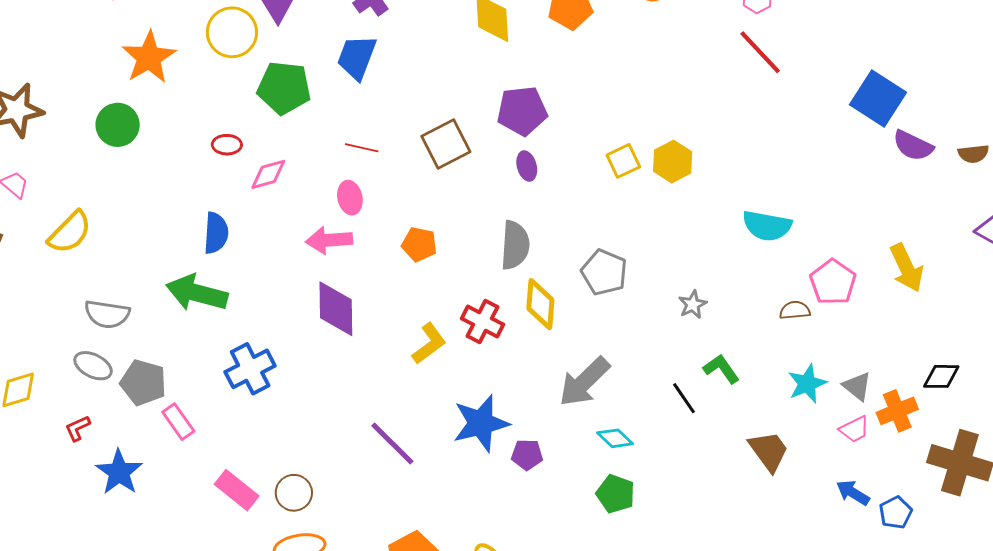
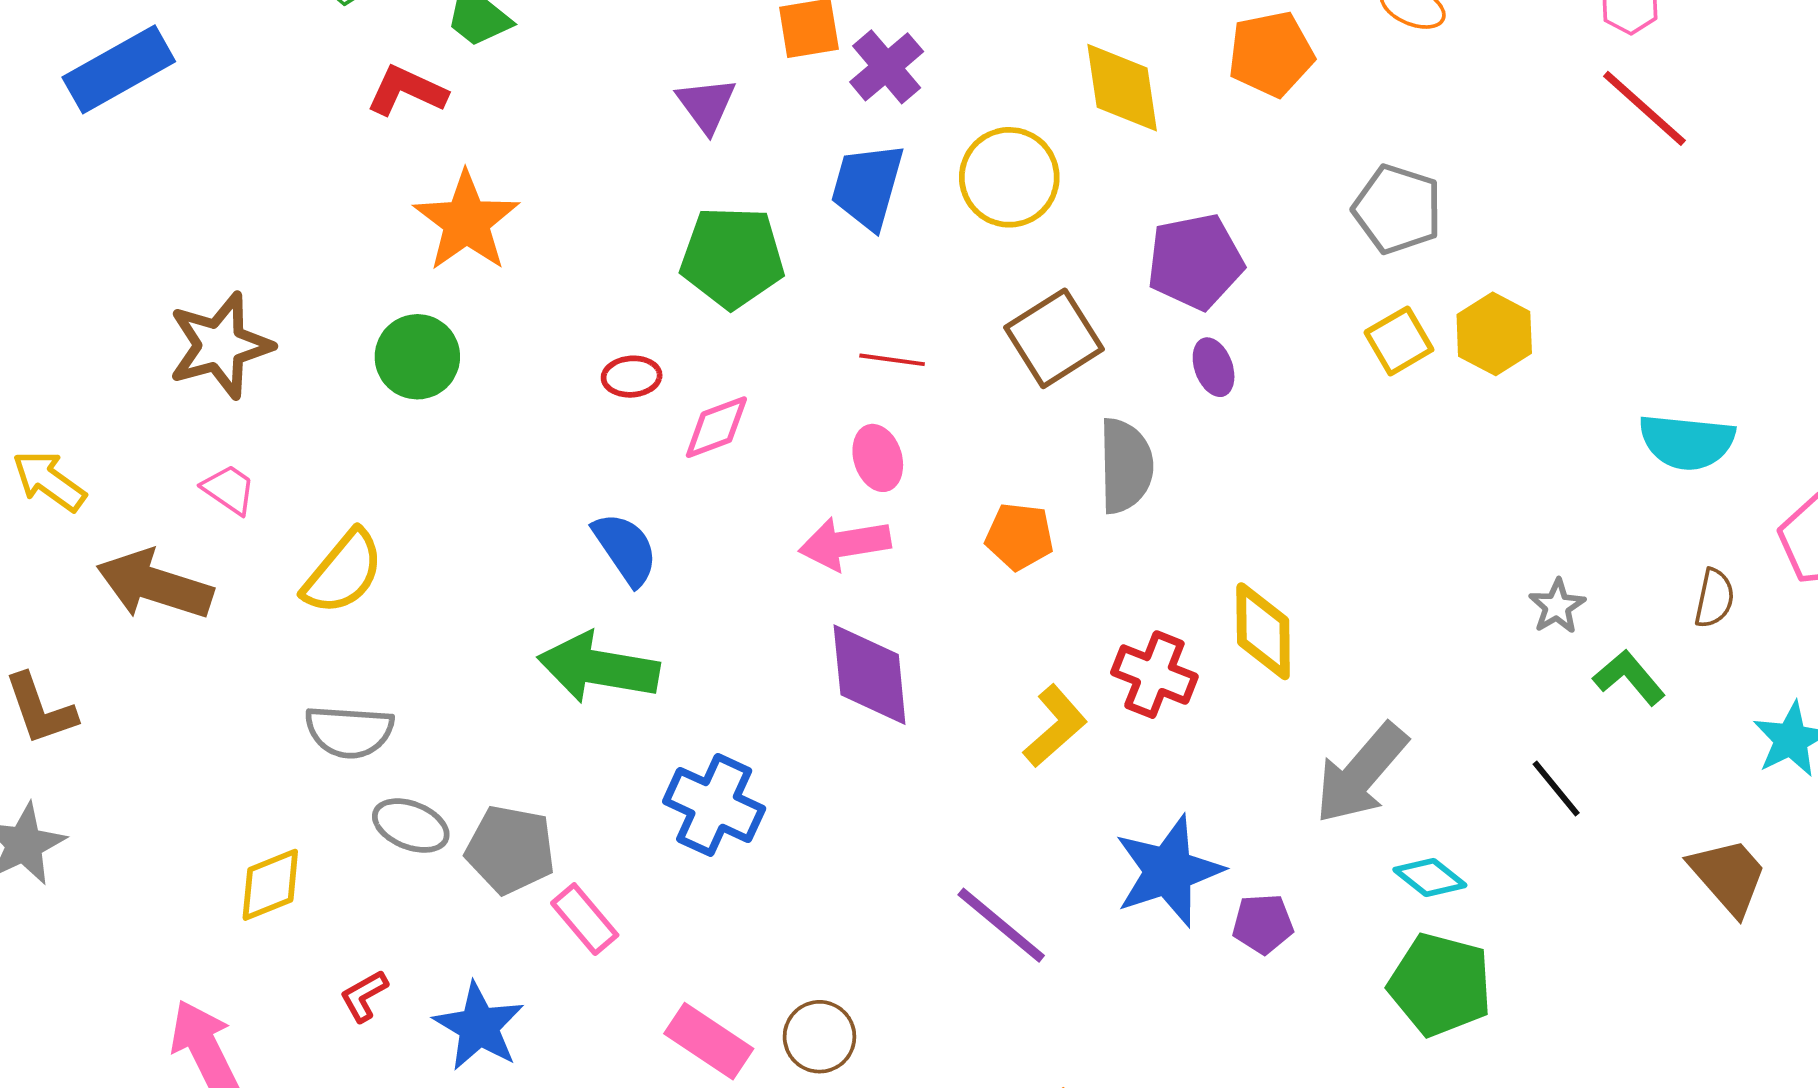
yellow circle: (232, 32) -> (1009, 177), moved
blue semicircle: (216, 233) -> (625, 549), turned -33
gray semicircle: (515, 245) -> (1126, 466), moved
gray pentagon: (604, 272) -> (1397, 209), moved
brown semicircle: (795, 310) -> (1714, 598), moved, turned 112
gray semicircle: (107, 314) -> (349, 732), moved
blue cross: (250, 369) -> (714, 805), turned -33
green L-shape: (721, 369) -> (1629, 678), moved
red L-shape: (78, 428) -> (364, 996), moved
green pentagon: (616, 494) -> (1440, 985), size x1.4

